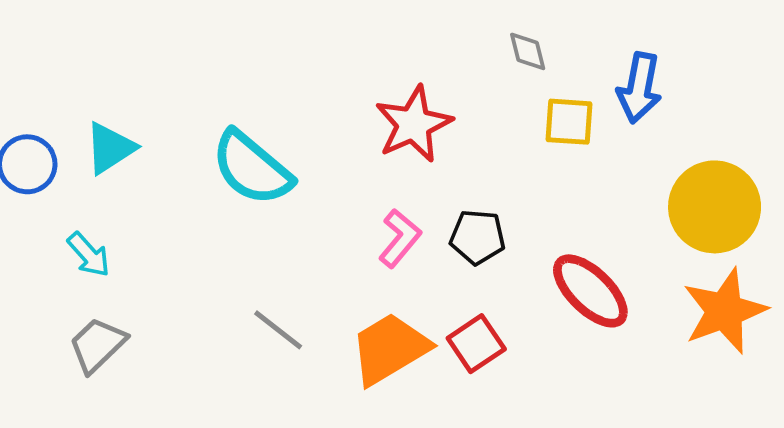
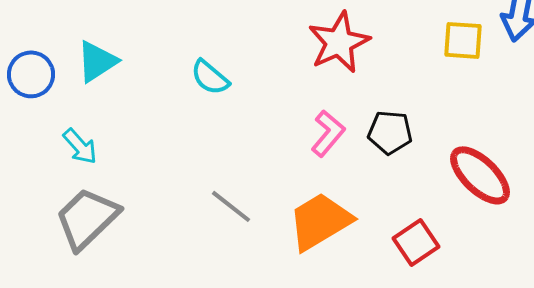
cyan semicircle: (252, 168) -> (210, 77), size x0.6
red square: (476, 344) -> (416, 242), moved
gray trapezoid: (97, 345) -> (87, 218), size x1.4

